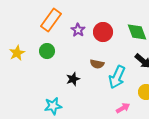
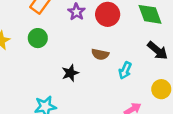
cyan arrow: (117, 77) -> (125, 70), size x0.6

